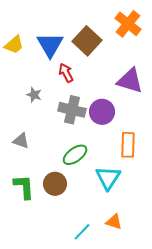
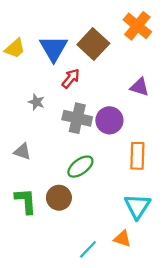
red arrow: (66, 73) -> (71, 78), turned 66
purple triangle: (130, 81) -> (140, 87), size x0.7
cyan triangle: (108, 178) -> (137, 206), moved

